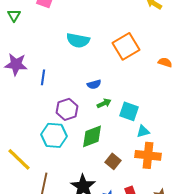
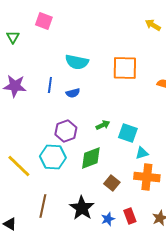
orange square: (126, 46) -> (125, 68), turned 32
blue line: (43, 77) -> (50, 85), moved
blue semicircle: (94, 84) -> (73, 93), moved
yellow line: (19, 159) -> (19, 166), moved

